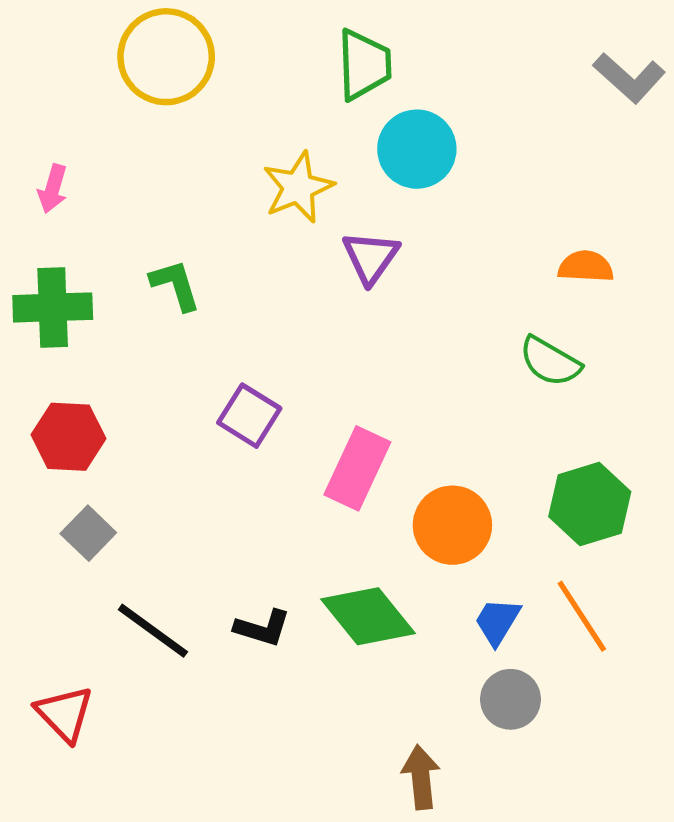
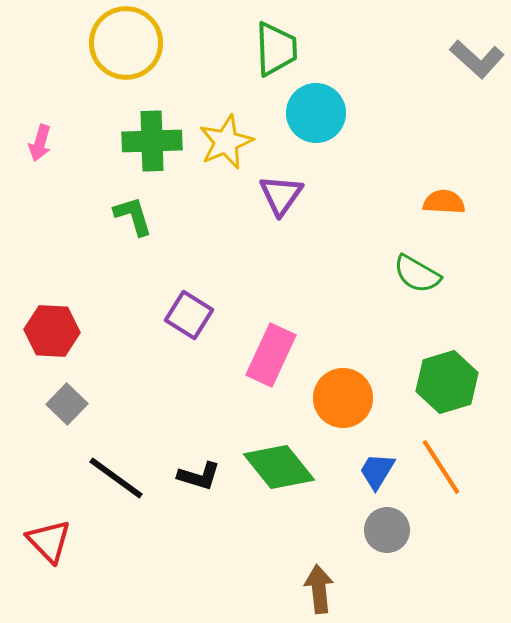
green cross: (53, 307) -> (152, 141), moved

